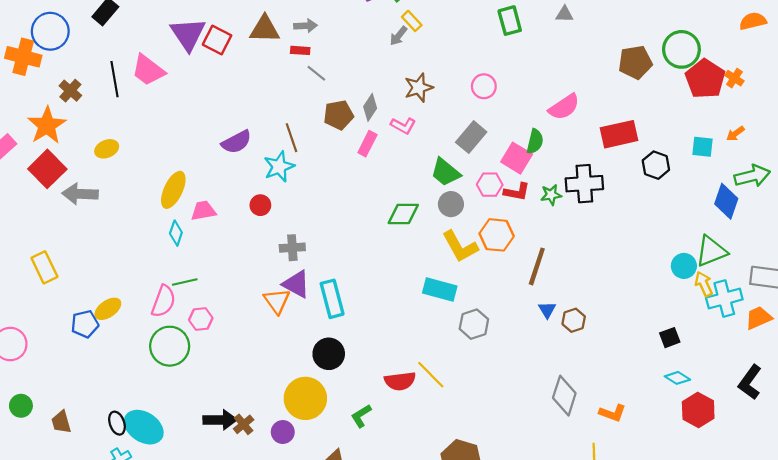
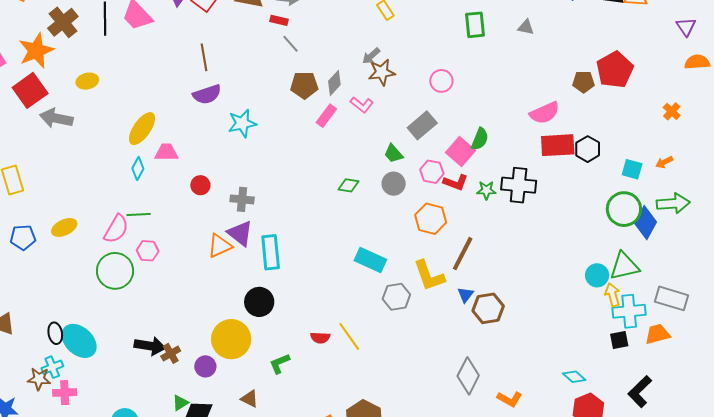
gray arrow: (398, 36) -> (371, 56), moved
green circle: (681, 49) -> (624, 209), moved
brown pentagon: (635, 62) -> (583, 82), size x0.7
red pentagon: (705, 79) -> (615, 70), moved
brown cross: (70, 91) -> (63, 22), size x1.4
pink semicircle: (564, 107) -> (545, 113), moved
brown line: (291, 138) -> (204, 57), moved
black hexagon: (656, 165) -> (588, 149), moved
green trapezoid: (445, 172) -> (393, 154), size x0.7
red circle: (260, 205) -> (200, 185), moved
green diamond: (403, 214) -> (348, 185), size x0.7
yellow L-shape: (460, 246) -> (429, 276), moved
orange triangle: (277, 301) -> (220, 246), turned 32
brown hexagon: (574, 320) -> (488, 308), size x1.4
blue pentagon: (85, 324) -> (23, 237), moved
black square: (670, 338) -> (619, 340), moved
red semicircle: (400, 381) -> (320, 338), size x0.7

